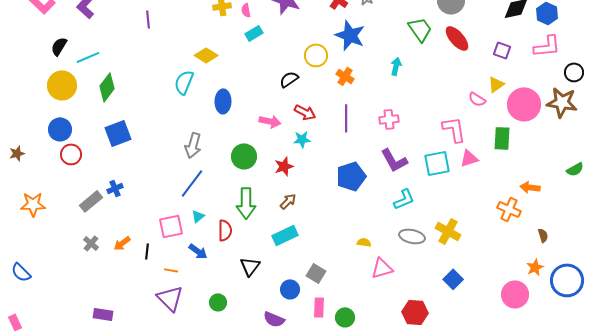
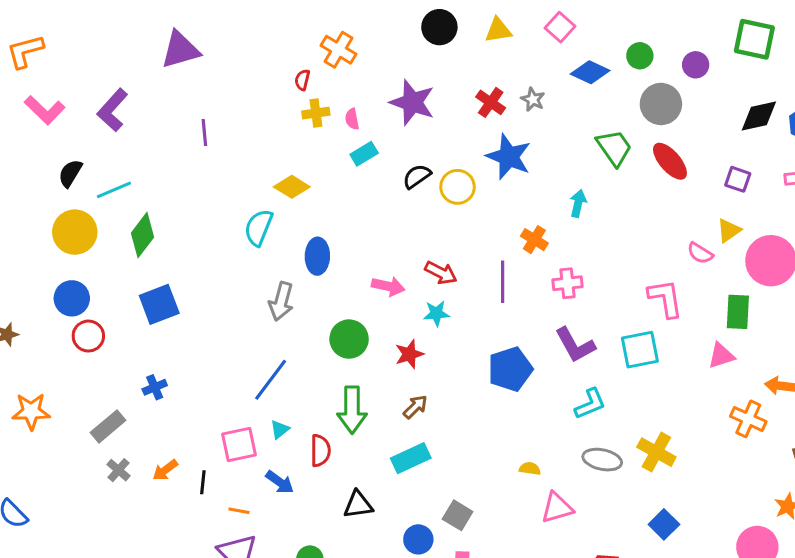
orange cross: (345, 76) -> (534, 240), moved
black semicircle: (289, 79) -> (417, 176), moved
gray arrow: (193, 145) -> (281, 301), moved
pink triangle: (469, 158) -> (721, 356), moved
gray rectangle: (91, 201) -> (108, 426), moved
black triangle: (250, 266) -> (358, 505), turned 45

